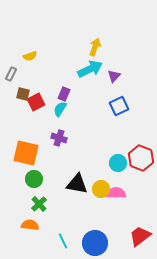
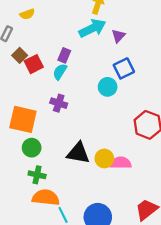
brown square: (23, 94) -> (20, 55), turned 32
cyan circle: (118, 163) -> (108, 87), moved
green cross: (39, 204) -> (37, 175), turned -35
orange semicircle: (30, 225) -> (46, 198), moved, size x1.4

